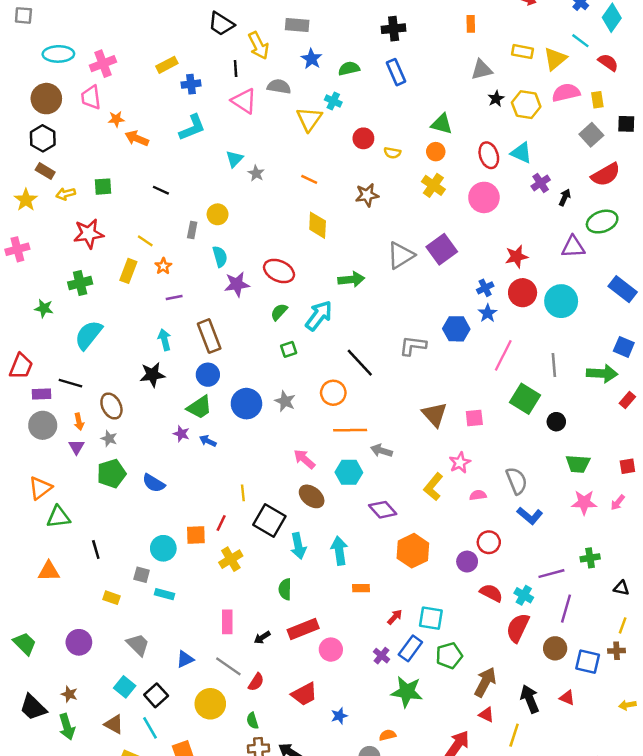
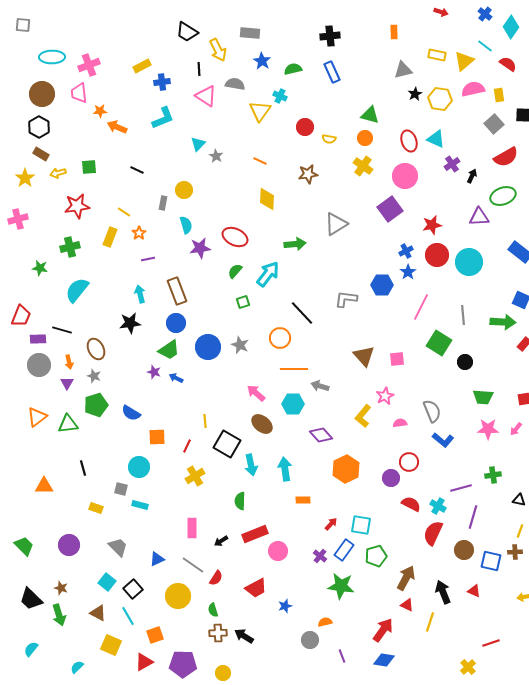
purple square: (442, 249) -> (390, 209), moved
green triangle: (58, 517) -> (68, 424), moved
orange square: (196, 535) -> (157, 437), moved

